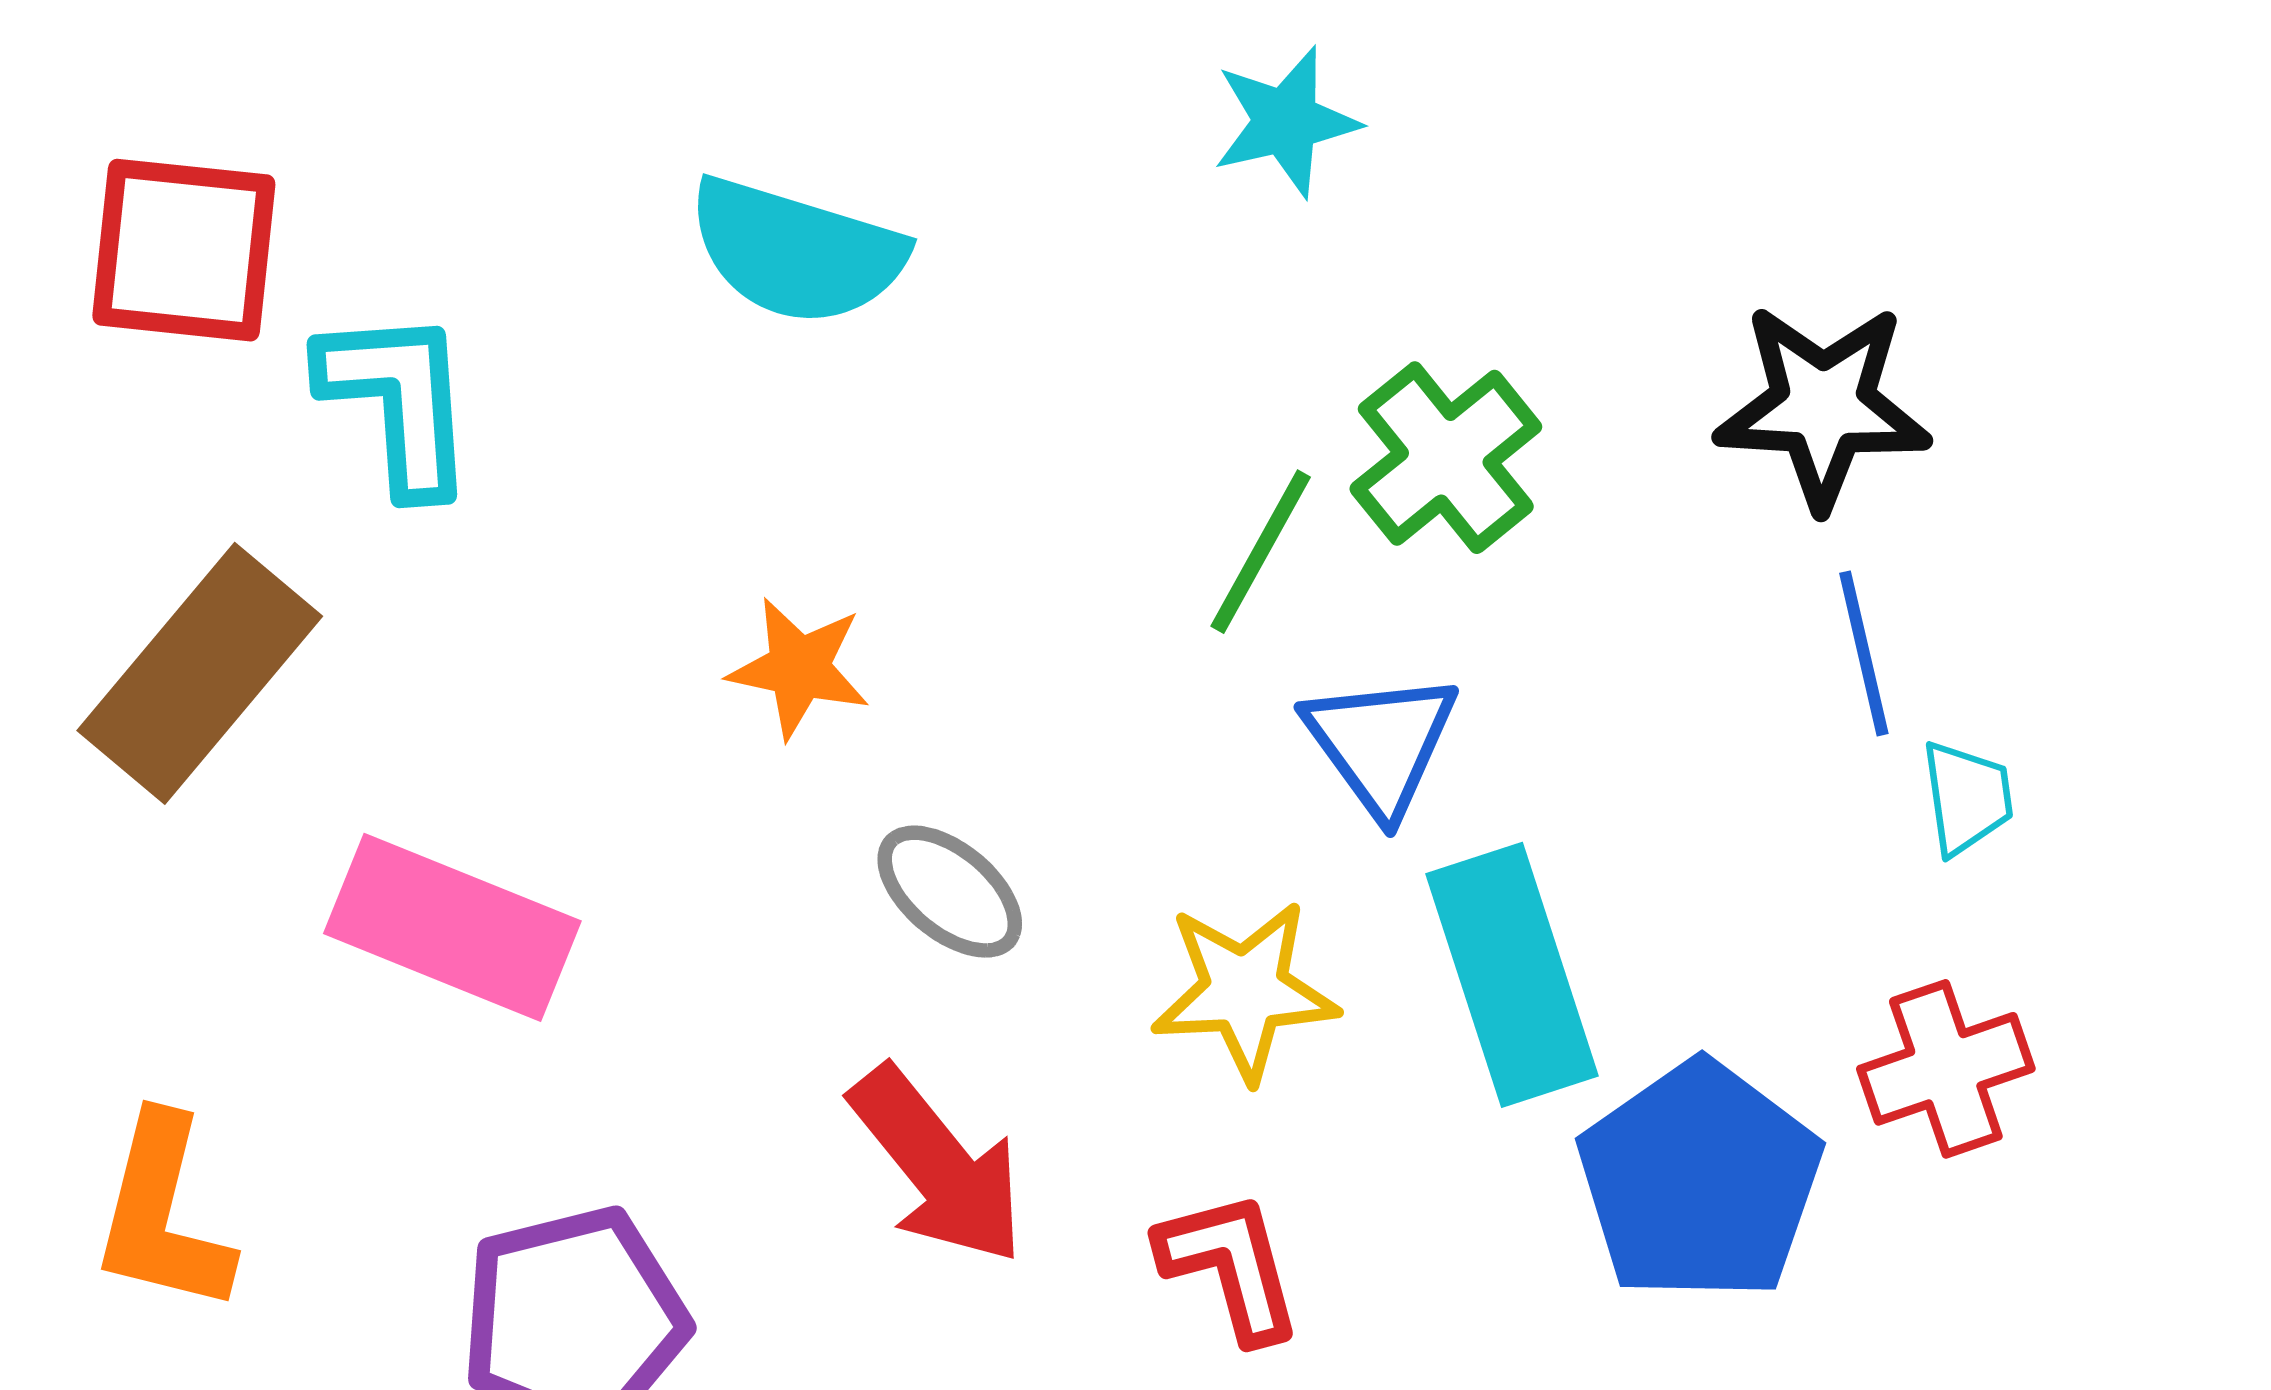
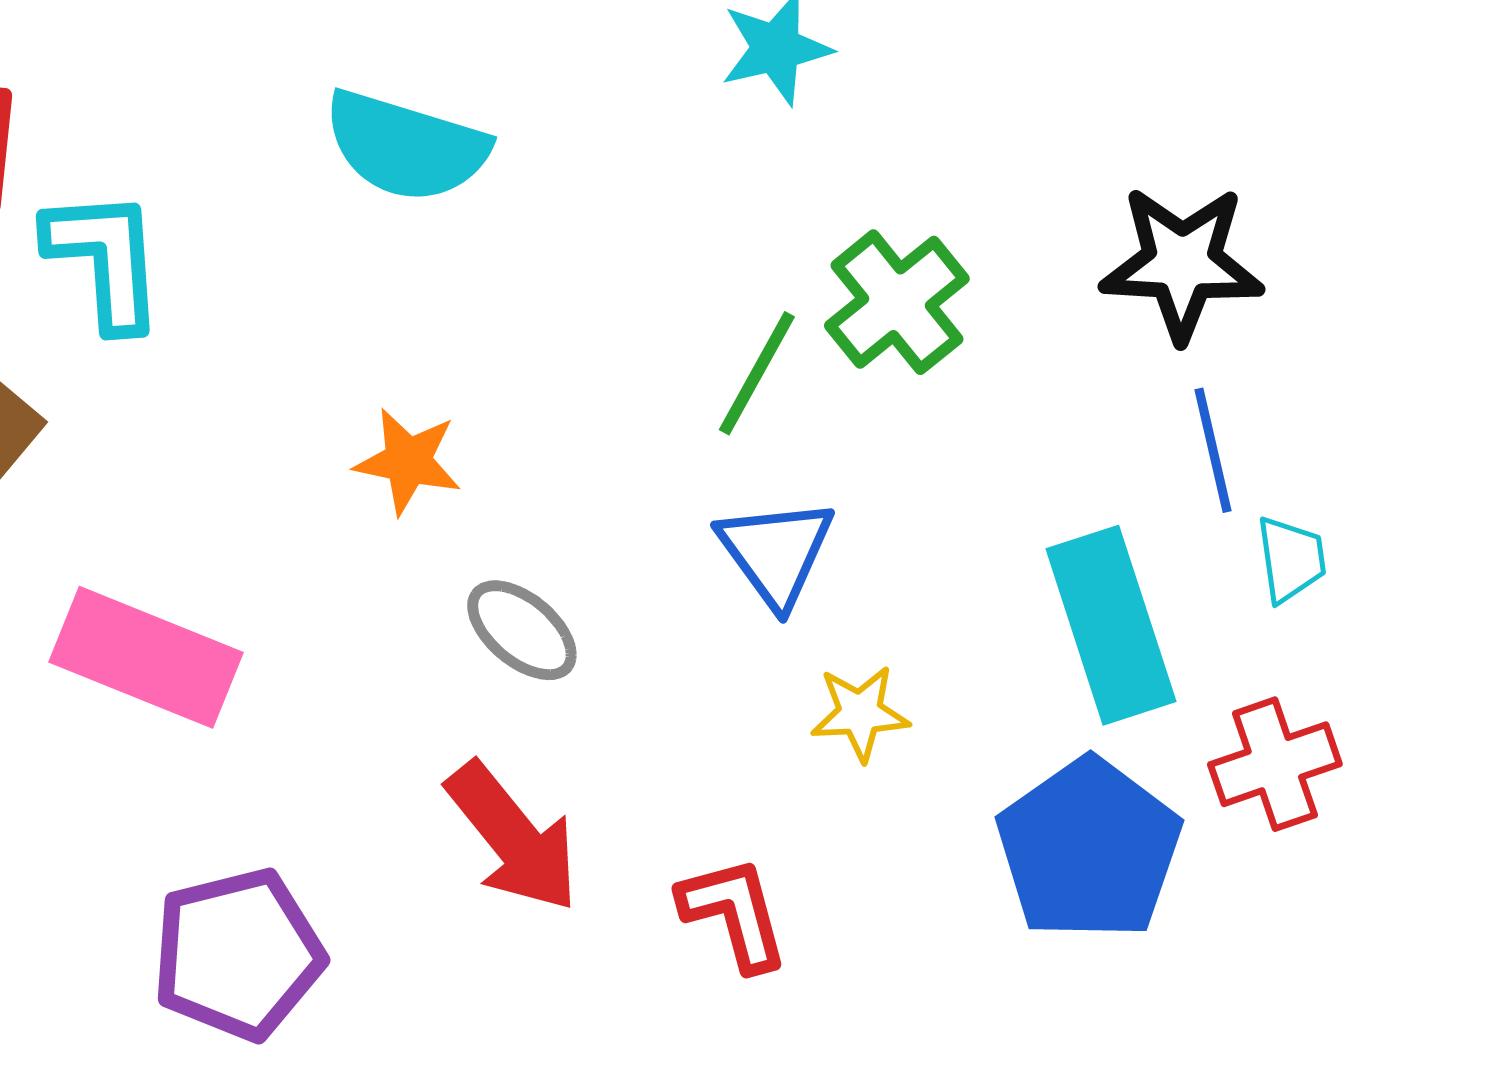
blue triangle: (1381, 743) -> (776, 552), moved
cyan rectangle: (1512, 975) -> (1111, 625), moved
yellow star: (1245, 991) -> (860, 713), moved, size x0.7

